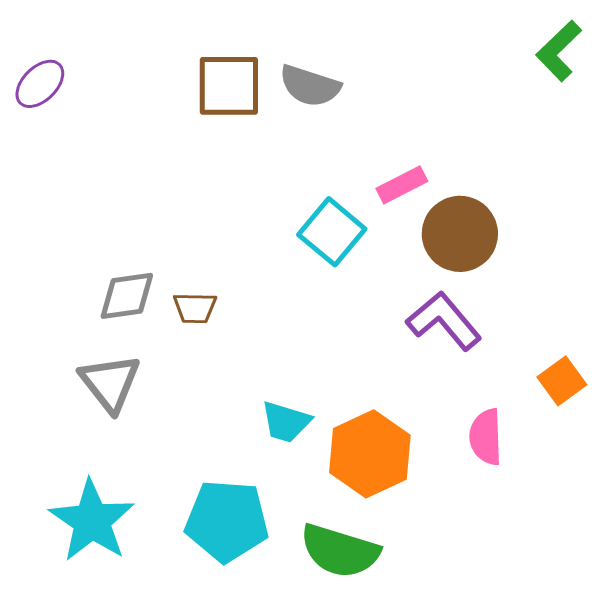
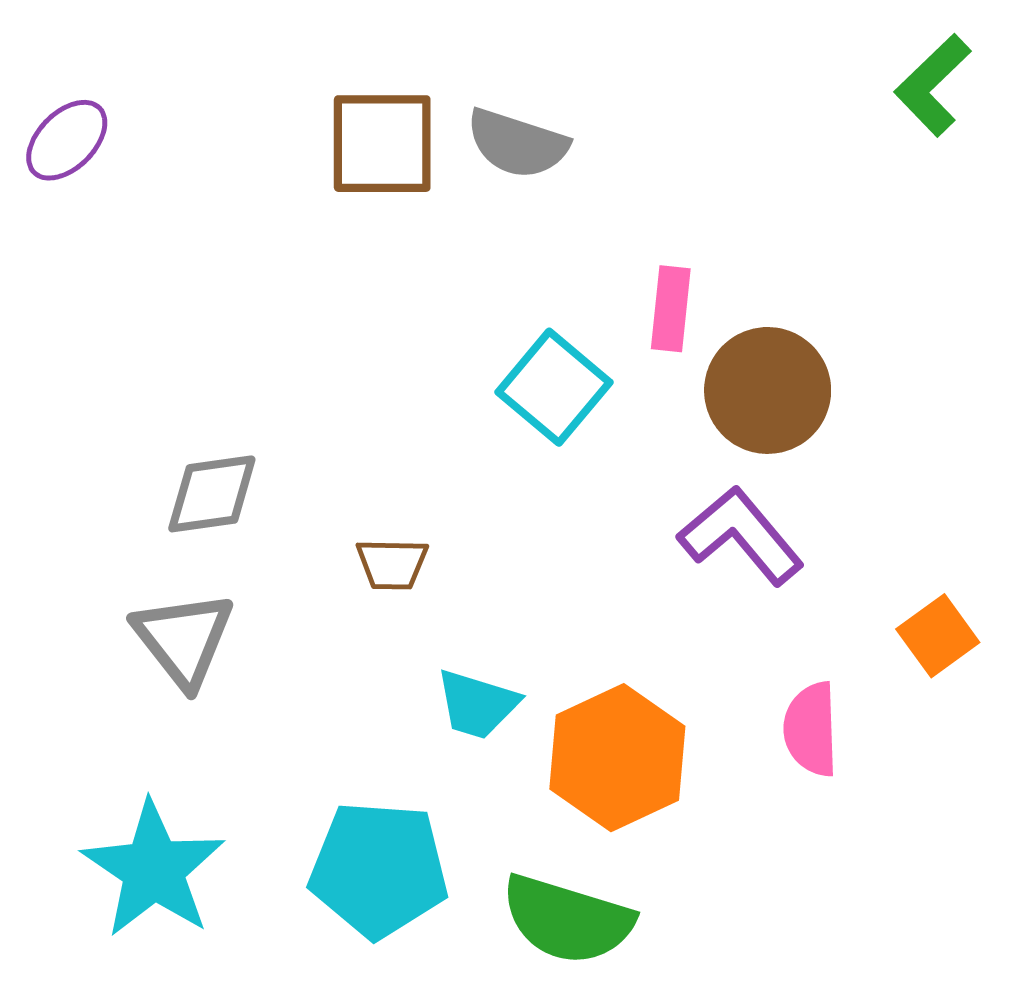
pink rectangle: (402, 185) -> (671, 309), turned -57
brown trapezoid: (195, 308) -> (392, 564), moved

